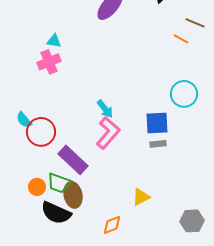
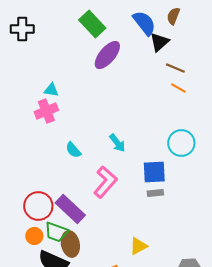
brown line: (195, 23) -> (175, 68), moved
cyan arrow: (105, 109) -> (117, 143), moved
cyan semicircle: (24, 120) -> (73, 150), moved
red circle: (41, 132) -> (38, 206), moved

